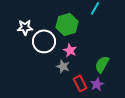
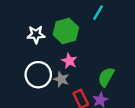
white star: (25, 27) -> (36, 34), moved
white circle: (44, 41) -> (38, 75), moved

